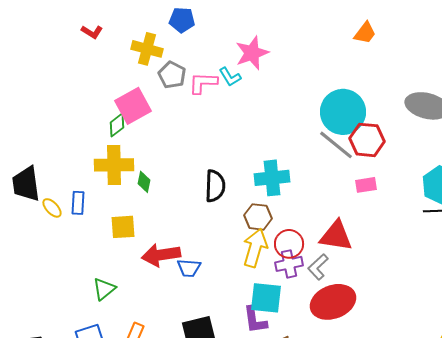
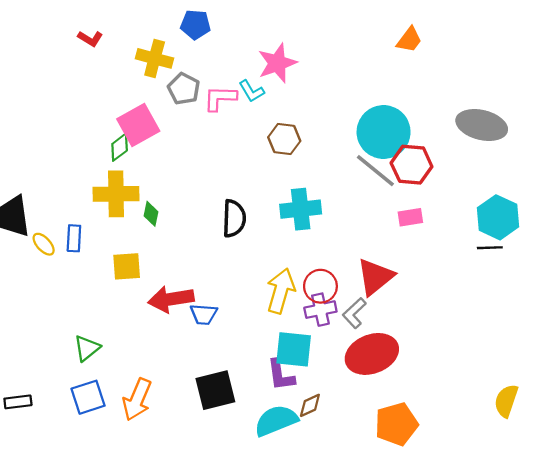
brown hexagon: (258, 217) -> (284, 139), moved
red triangle: (336, 236) -> (375, 277), turned -48
green triangle: (104, 289) -> (87, 348), moved

